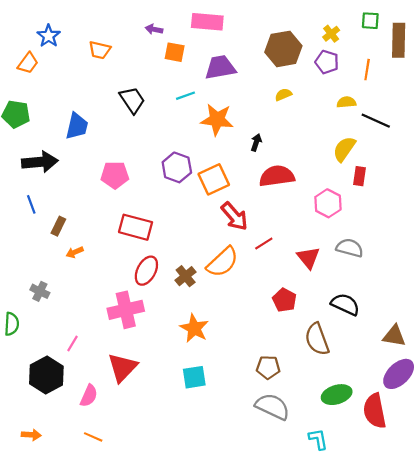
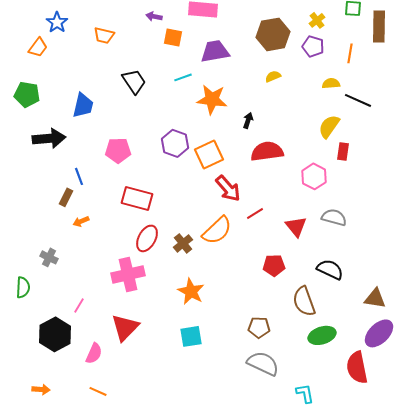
blue line: (31, 204) -> (79, 176), moved
red pentagon: (284, 300) -> (274, 265), turned -30
green ellipse: (337, 395) -> (322, 335), moved

